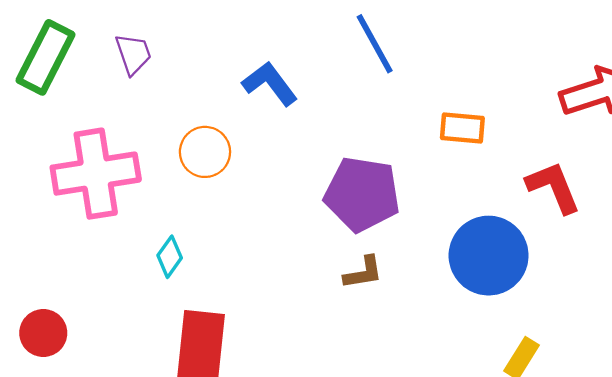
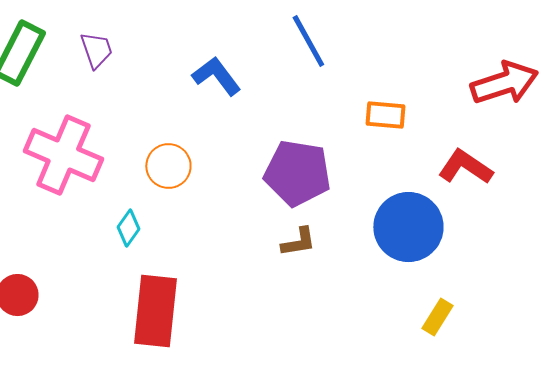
orange circle: (205, 152) -> (168, 166), moved
pink cross: (96, 174) -> (63, 155), turned 32
red L-shape: (553, 187) -> (465, 167), turned -34

